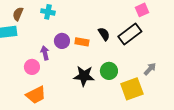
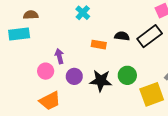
cyan cross: (48, 12) -> (83, 13), moved, turned 32
brown semicircle: (18, 14) -> (31, 15), turned 64
black semicircle: (104, 34) -> (122, 36), turned -48
purple circle: (62, 41) -> (74, 76), moved

